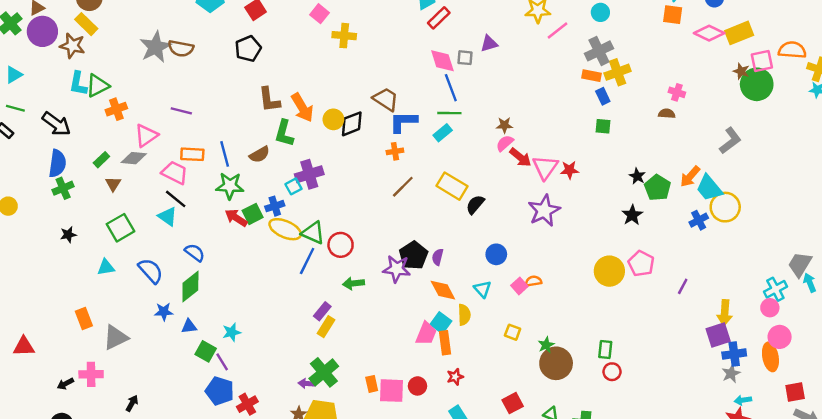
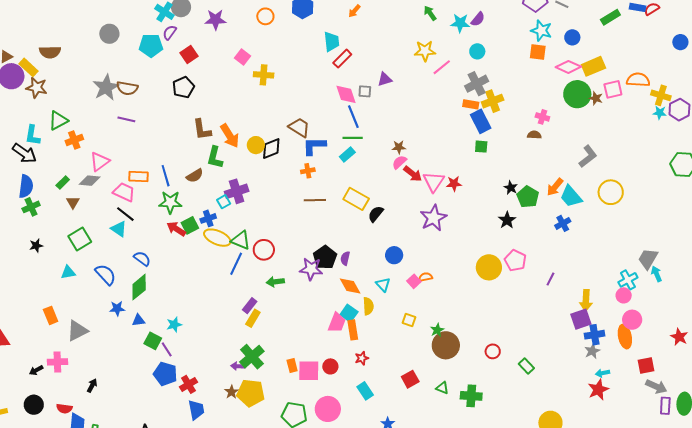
yellow rectangle: (86, 24) -> (28, 67), moved
cyan L-shape: (78, 84) -> (33, 135), moved
green circle: (757, 84) -> (577, 94), moved
blue rectangle: (603, 96) -> (481, 121), size x1.6
purple line: (181, 111) -> (126, 119), moved
brown line: (403, 187) -> (315, 200), turned 45
yellow circle: (725, 207) -> (611, 192), moved
green rectangle: (605, 349) -> (526, 366), moved, turned -49

